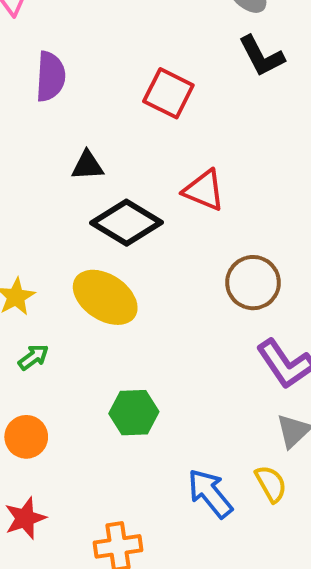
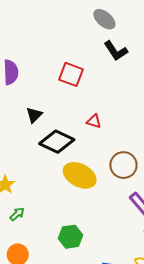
black triangle: (87, 166) -> (34, 115), turned -36
red triangle: (204, 190) -> (94, 121), size x0.7
yellow ellipse: (105, 297) -> (80, 175), moved

